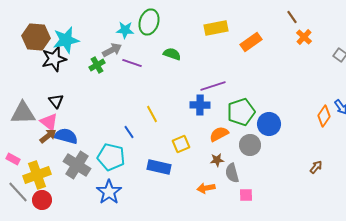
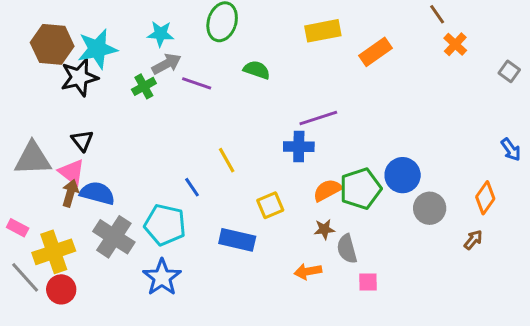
cyan star: (125, 30) -> (160, 34), moved
green pentagon: (241, 112) -> (360, 189), moved
orange diamond: (324, 116) -> (485, 198), moved
brown arrow: (48, 136) -> (70, 193), turned -36
gray circle: (250, 145) -> (430, 208), moved

